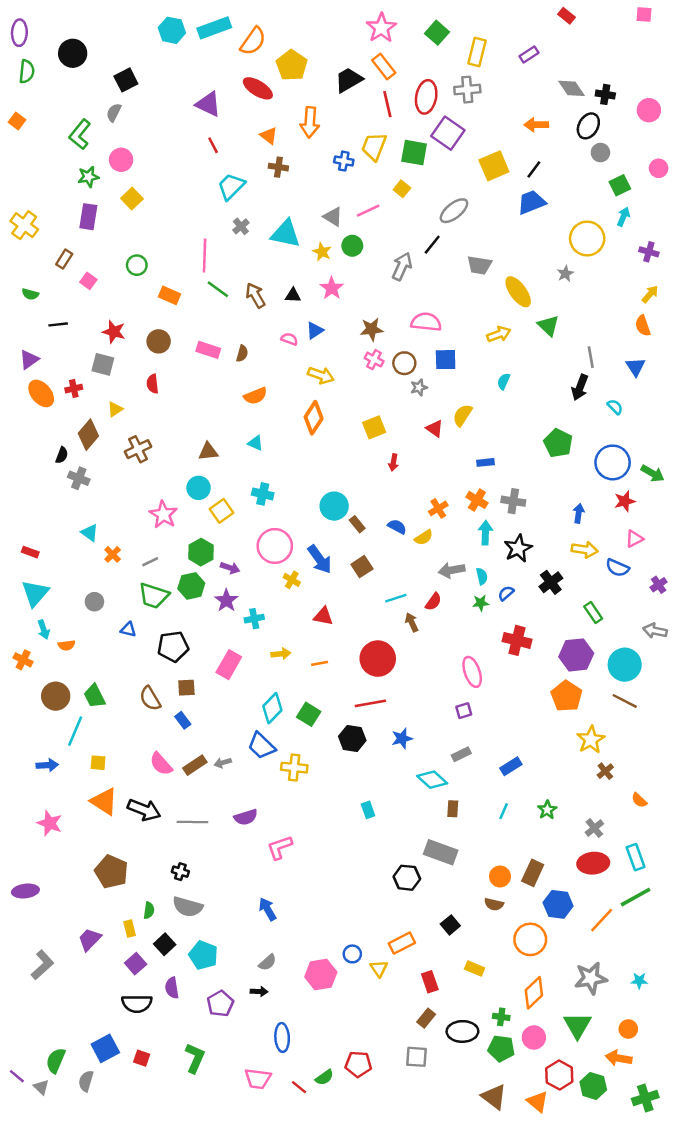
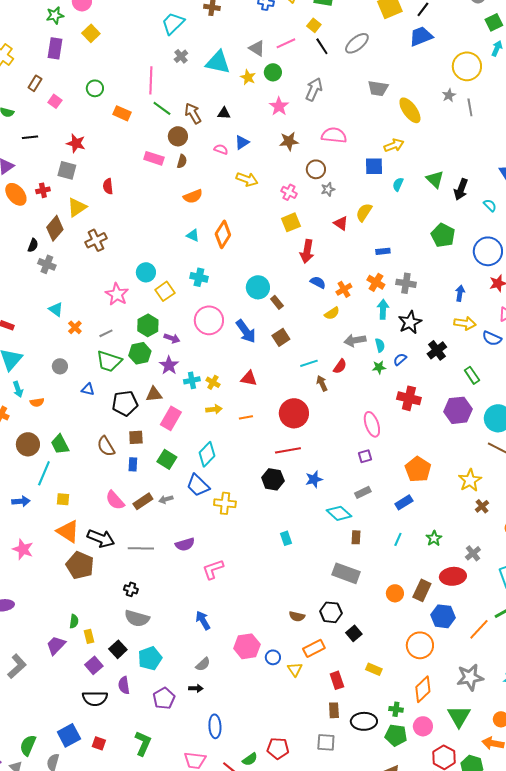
black line: (432, 245) -> (322, 46), moved, turned -72
pink star: (332, 288) -> (279, 106), moved
green triangle: (548, 326) -> (435, 179), moved
brown circle: (159, 341) -> (178, 136), moved
gray line: (591, 357) -> (470, 107), moved
pink cross: (374, 360) -> (289, 192), moved
blue square: (446, 360) -> (374, 166), moved
yellow triangle: (115, 409) -> (77, 207), size x1.5
orange diamond: (314, 418) -> (223, 234), moved
brown triangle: (208, 452) -> (154, 394), moved
red arrow: (393, 462) -> (307, 251), size x1.6
blue semicircle: (397, 527) -> (318, 282), moved
yellow cross: (292, 580) -> (213, 382), moved
orange pentagon: (567, 696) -> (418, 469), moved
green square: (309, 714) -> (167, 459), moved
blue rectangle: (183, 720) -> (133, 464), turned 40
red ellipse: (593, 863) -> (453, 576), moved
brown pentagon: (111, 872) -> (80, 565), moved
black hexagon: (407, 878) -> (331, 612), moved
brown semicircle: (494, 904) -> (297, 616), moved
green semicircle: (149, 910) -> (74, 621), moved
cyan pentagon: (203, 955) -> (150, 658), turned 30
pink hexagon: (321, 975) -> (247, 646), moved
brown rectangle: (426, 1018) -> (334, 710), turned -42

